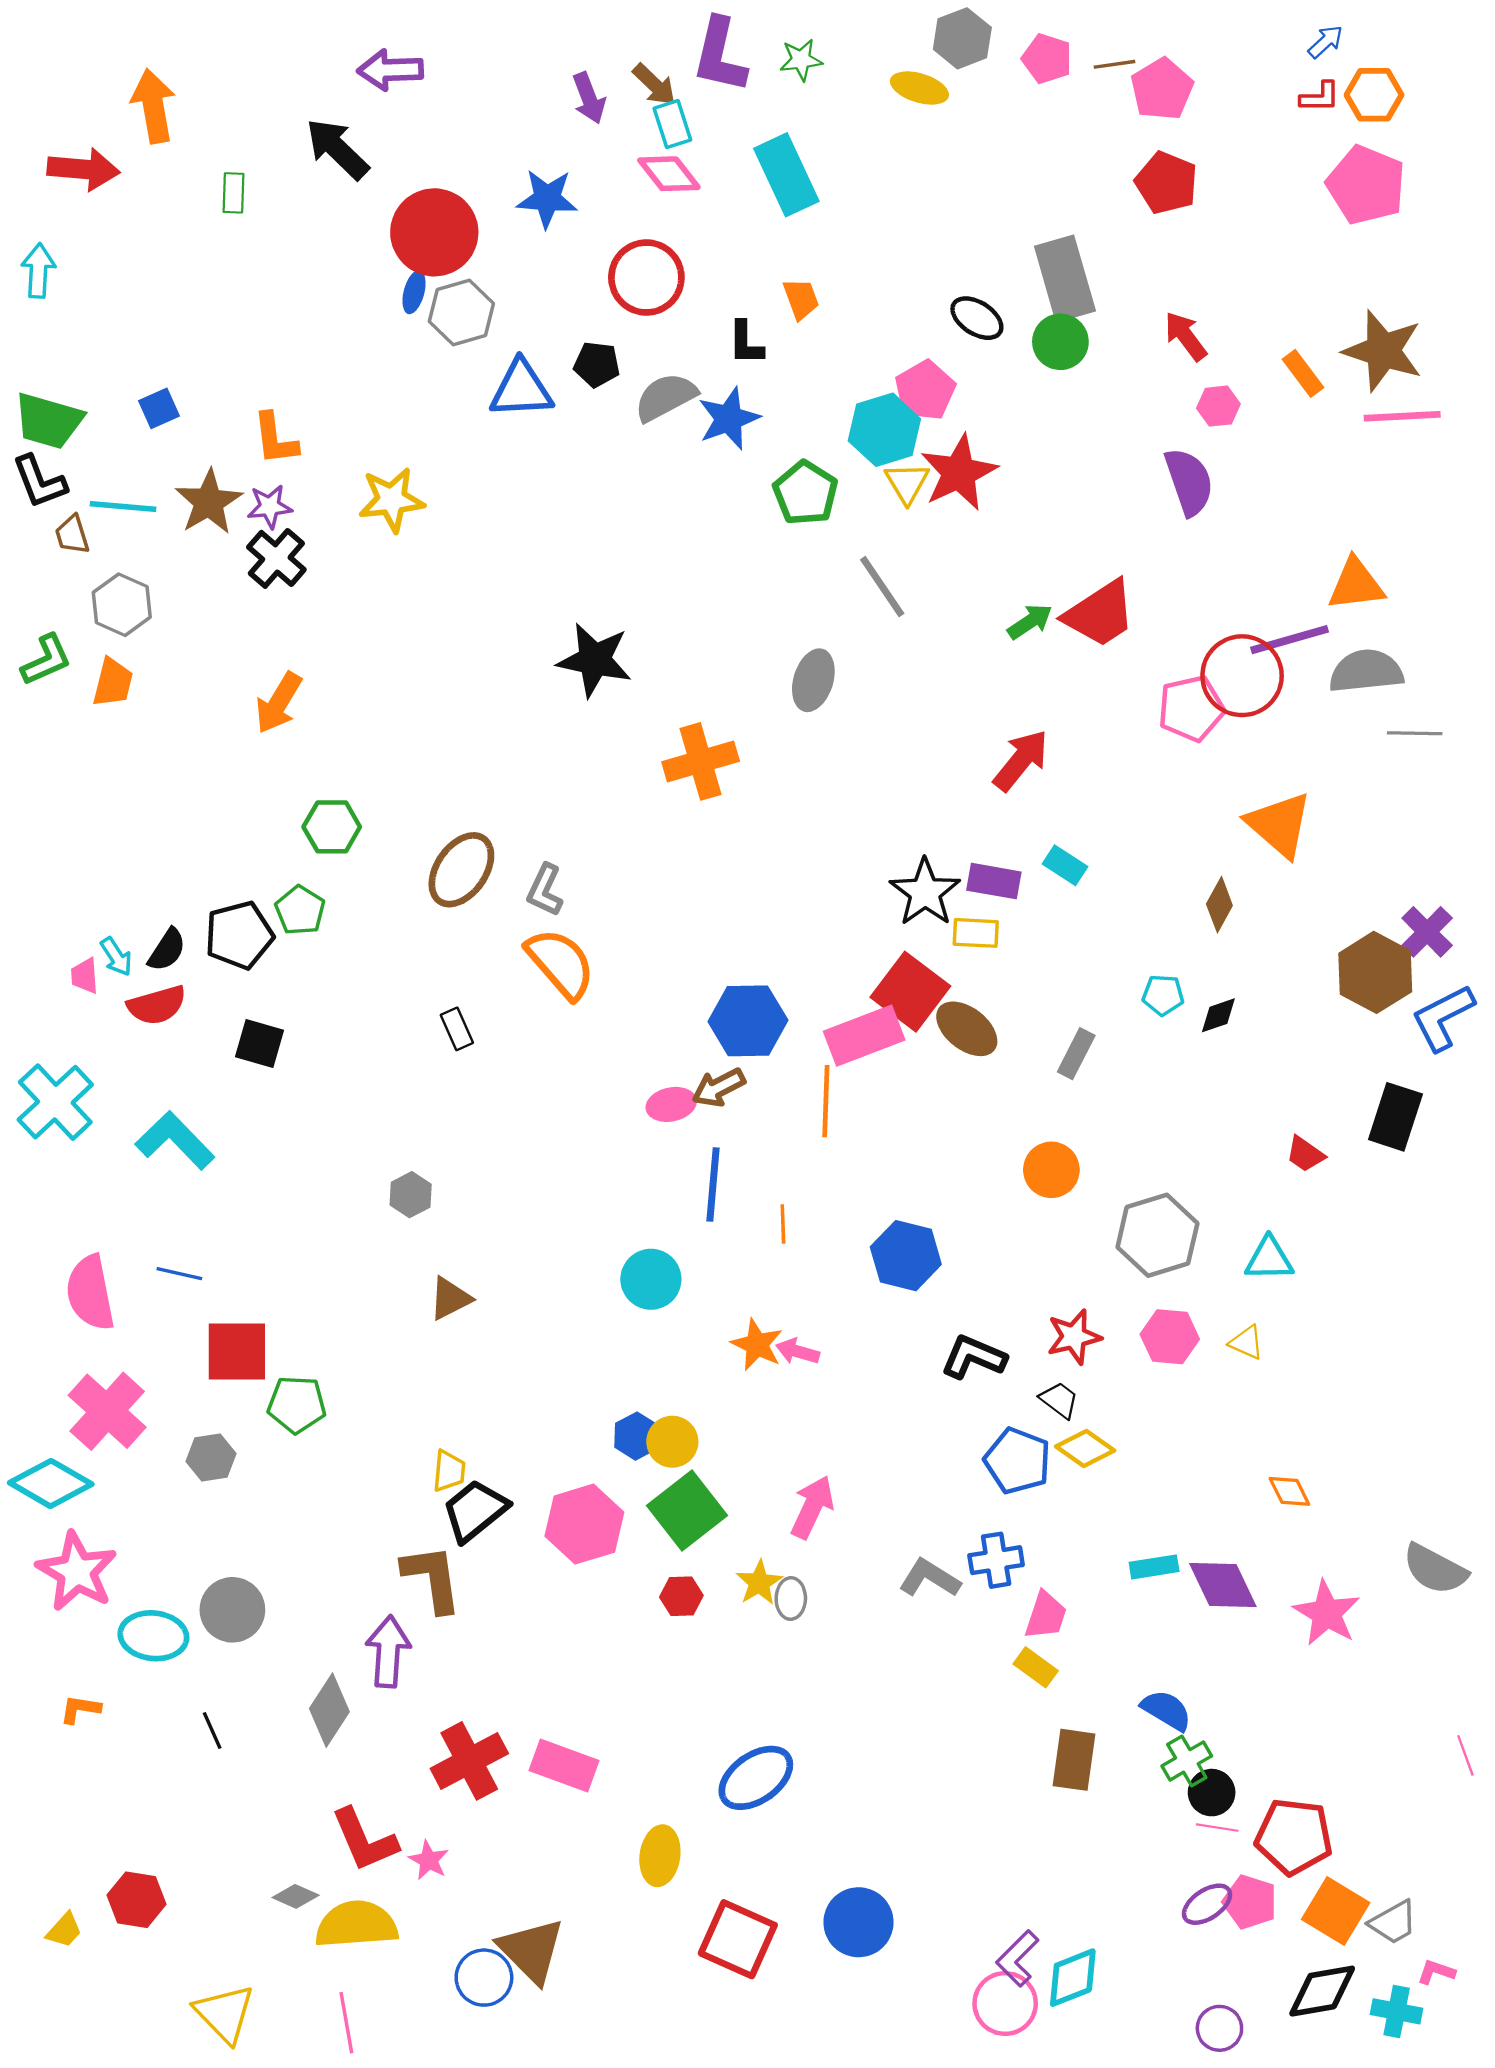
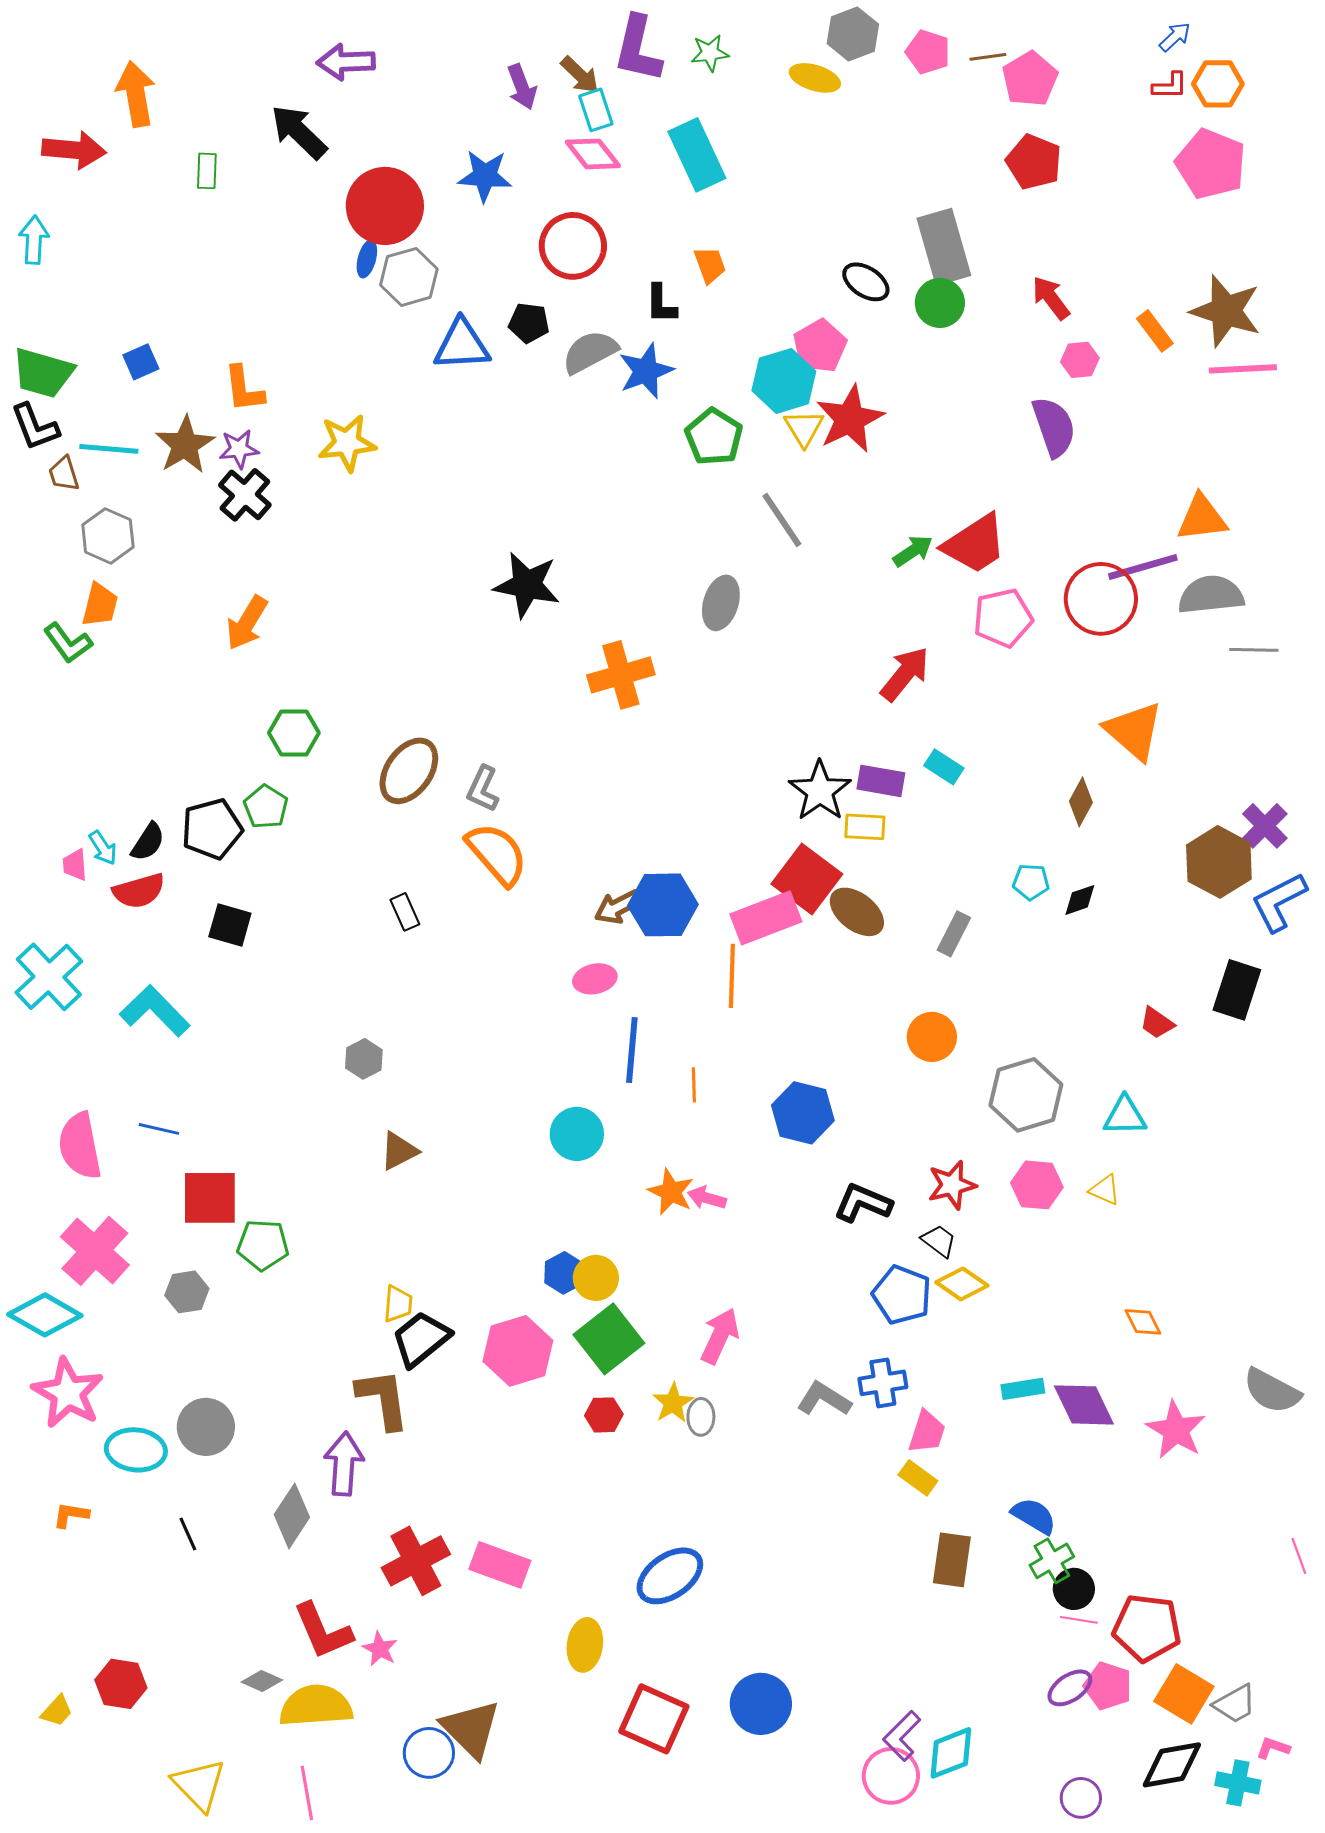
green L-shape: (46, 660) -> (68, 643), moved, turned 78
pink pentagon: (1191, 708) -> (1003, 618), moved
brown arrow: (719, 1087) -> (618, 907), moved

